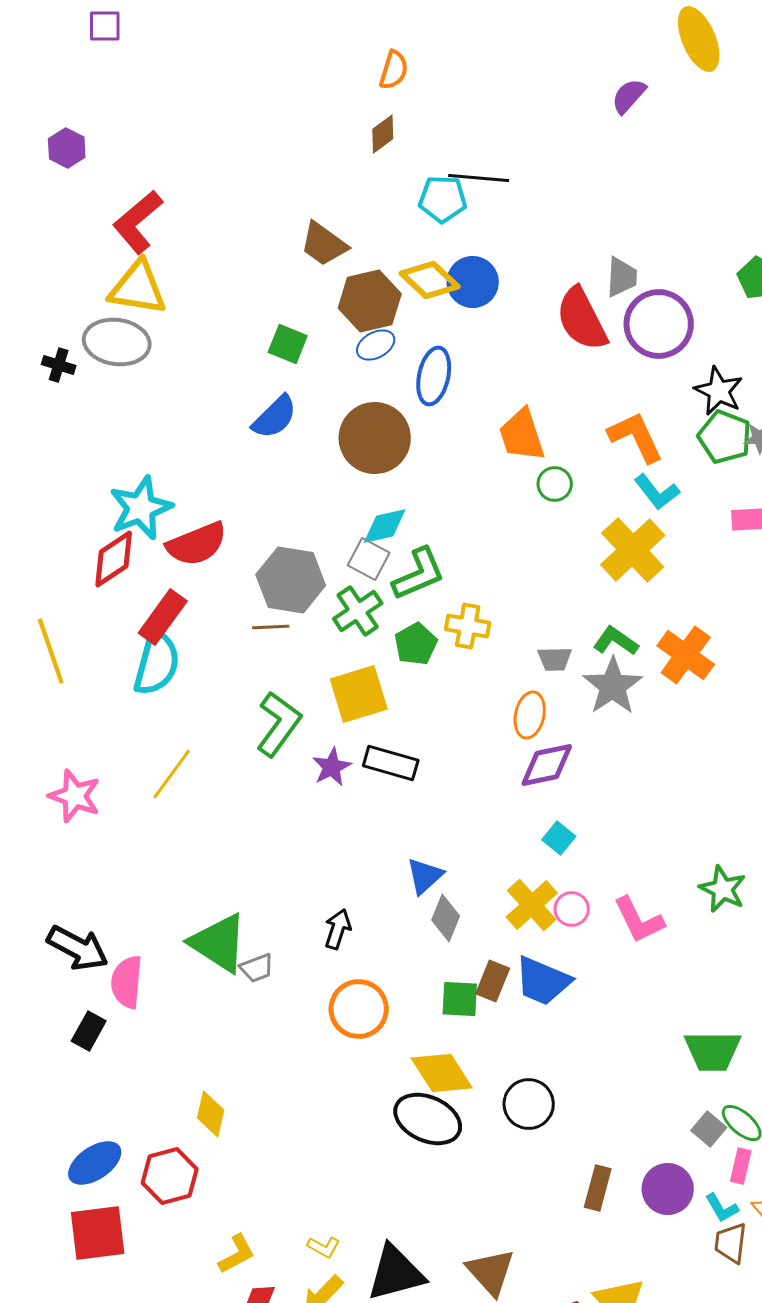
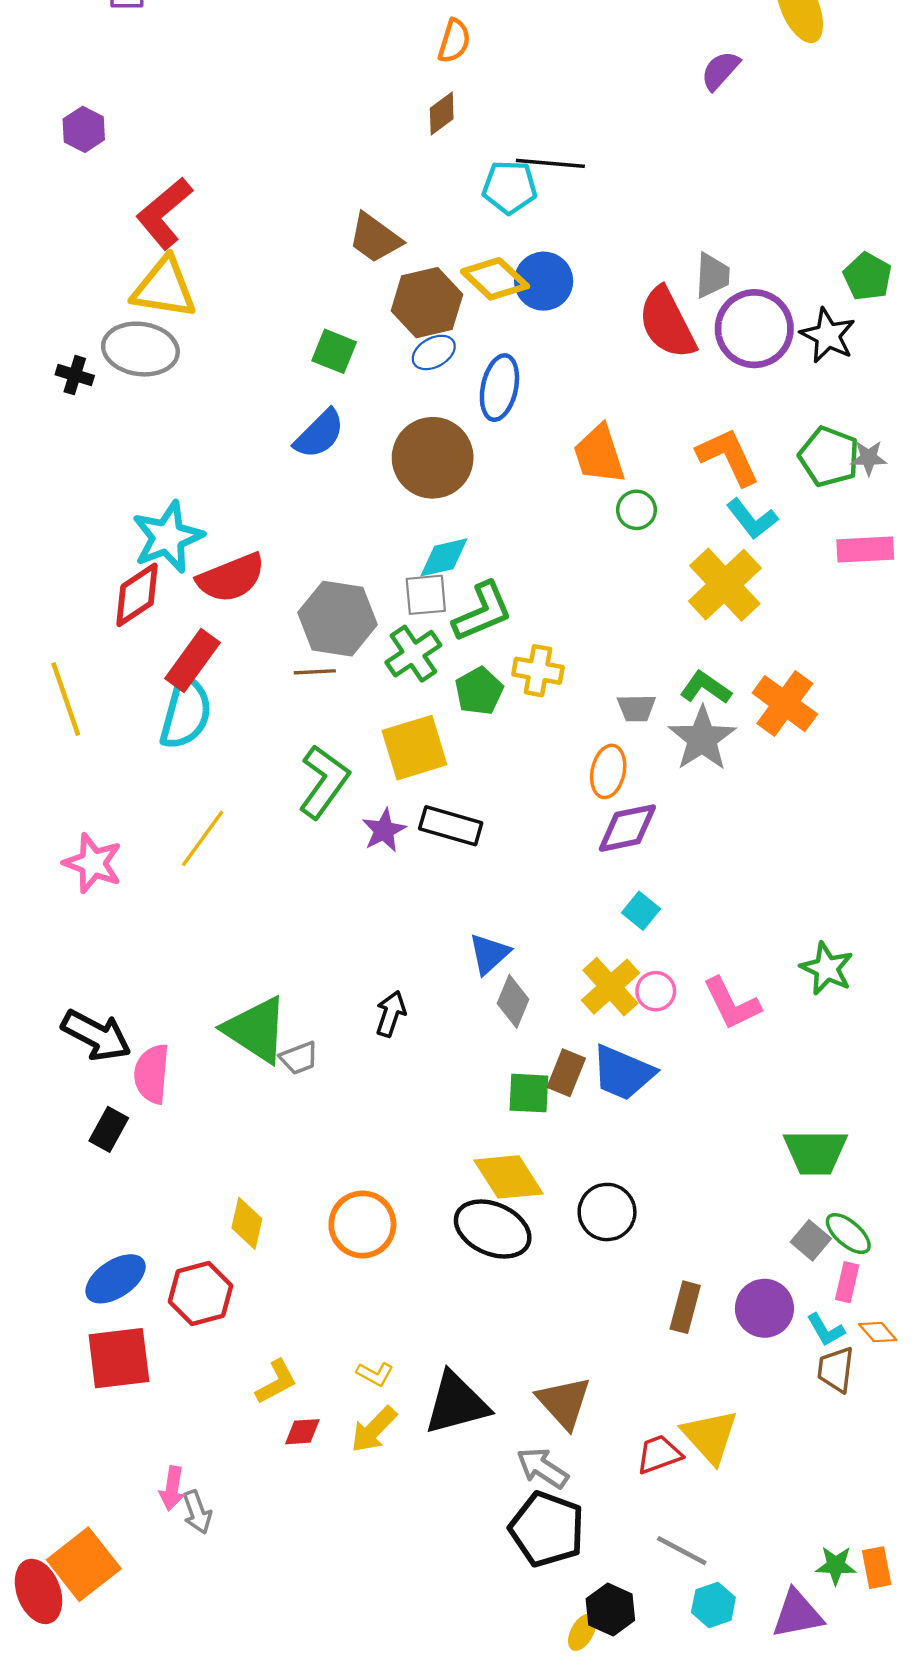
black star: (719, 391) -> (828, 335), moved
gray square: (369, 559) -> (426, 595), turned -33
orange circle: (359, 1009) -> (362, 1224), moved

